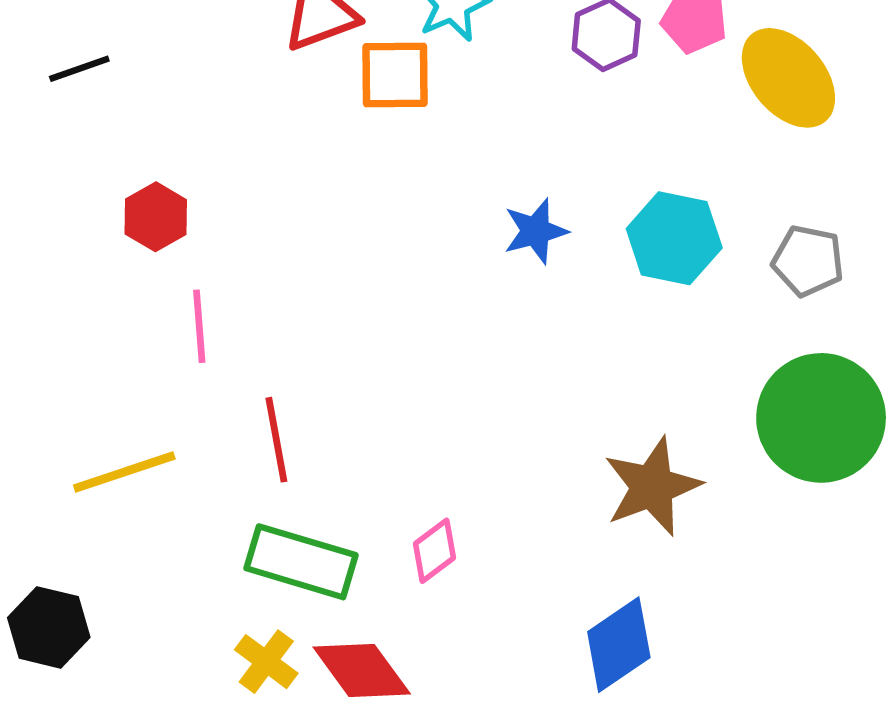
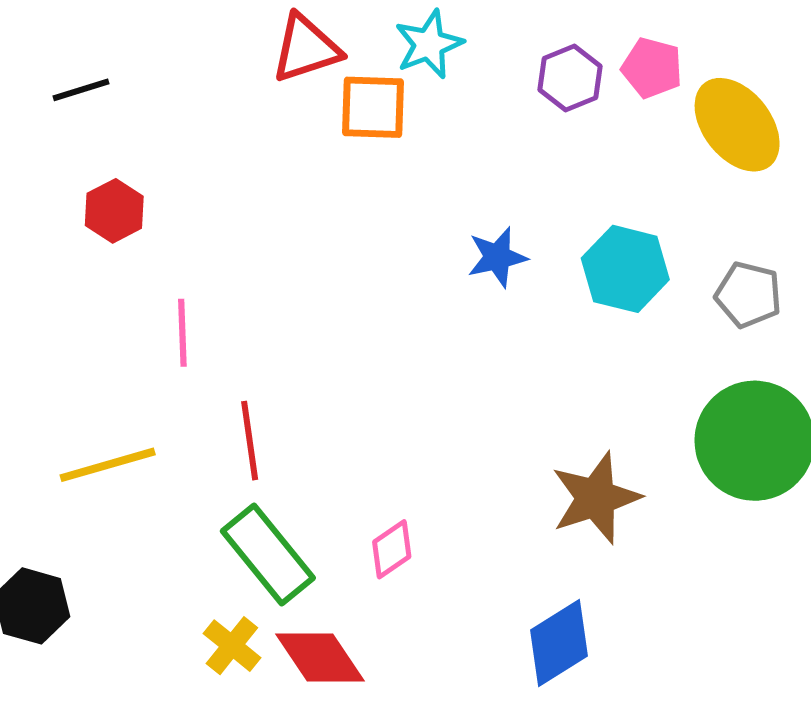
red hexagon: (156, 217) -> (114, 211), moved
green rectangle: (301, 562) -> (268, 555), turned 32

